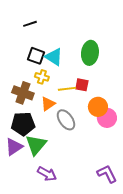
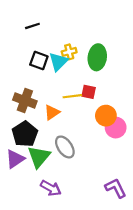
cyan triangle: (54, 57) -> (58, 62), turned 42
yellow cross: (42, 77) -> (69, 52), moved, turned -32
gray ellipse: (66, 120) -> (65, 147), moved
black pentagon: (23, 124) -> (25, 134), turned -30

